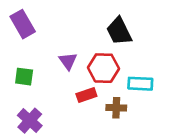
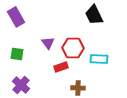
black trapezoid: (119, 31) -> (94, 15), moved
brown cross: (116, 108) -> (78, 88), moved

